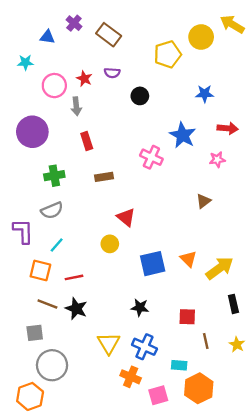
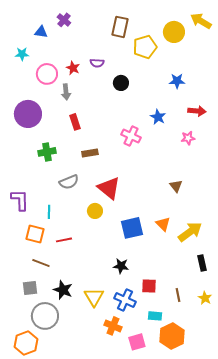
brown rectangle: (109, 35) -> (120, 27), moved, turned 65
blue star: (183, 135) -> (158, 117), size x0.7
brown triangle: (203, 201) -> (176, 186), moved, turned -32
gray semicircle: (52, 210) -> (69, 182), moved
red triangle: (126, 217) -> (109, 188), size x1.4
cyan line: (57, 245) -> (49, 212), turned -40
black star: (76, 309) -> (63, 290), moved
red square: (187, 317) -> (149, 286), moved

